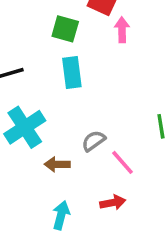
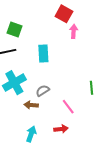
green square: (65, 29) -> (14, 30), moved
gray semicircle: (94, 141) -> (43, 91), moved

